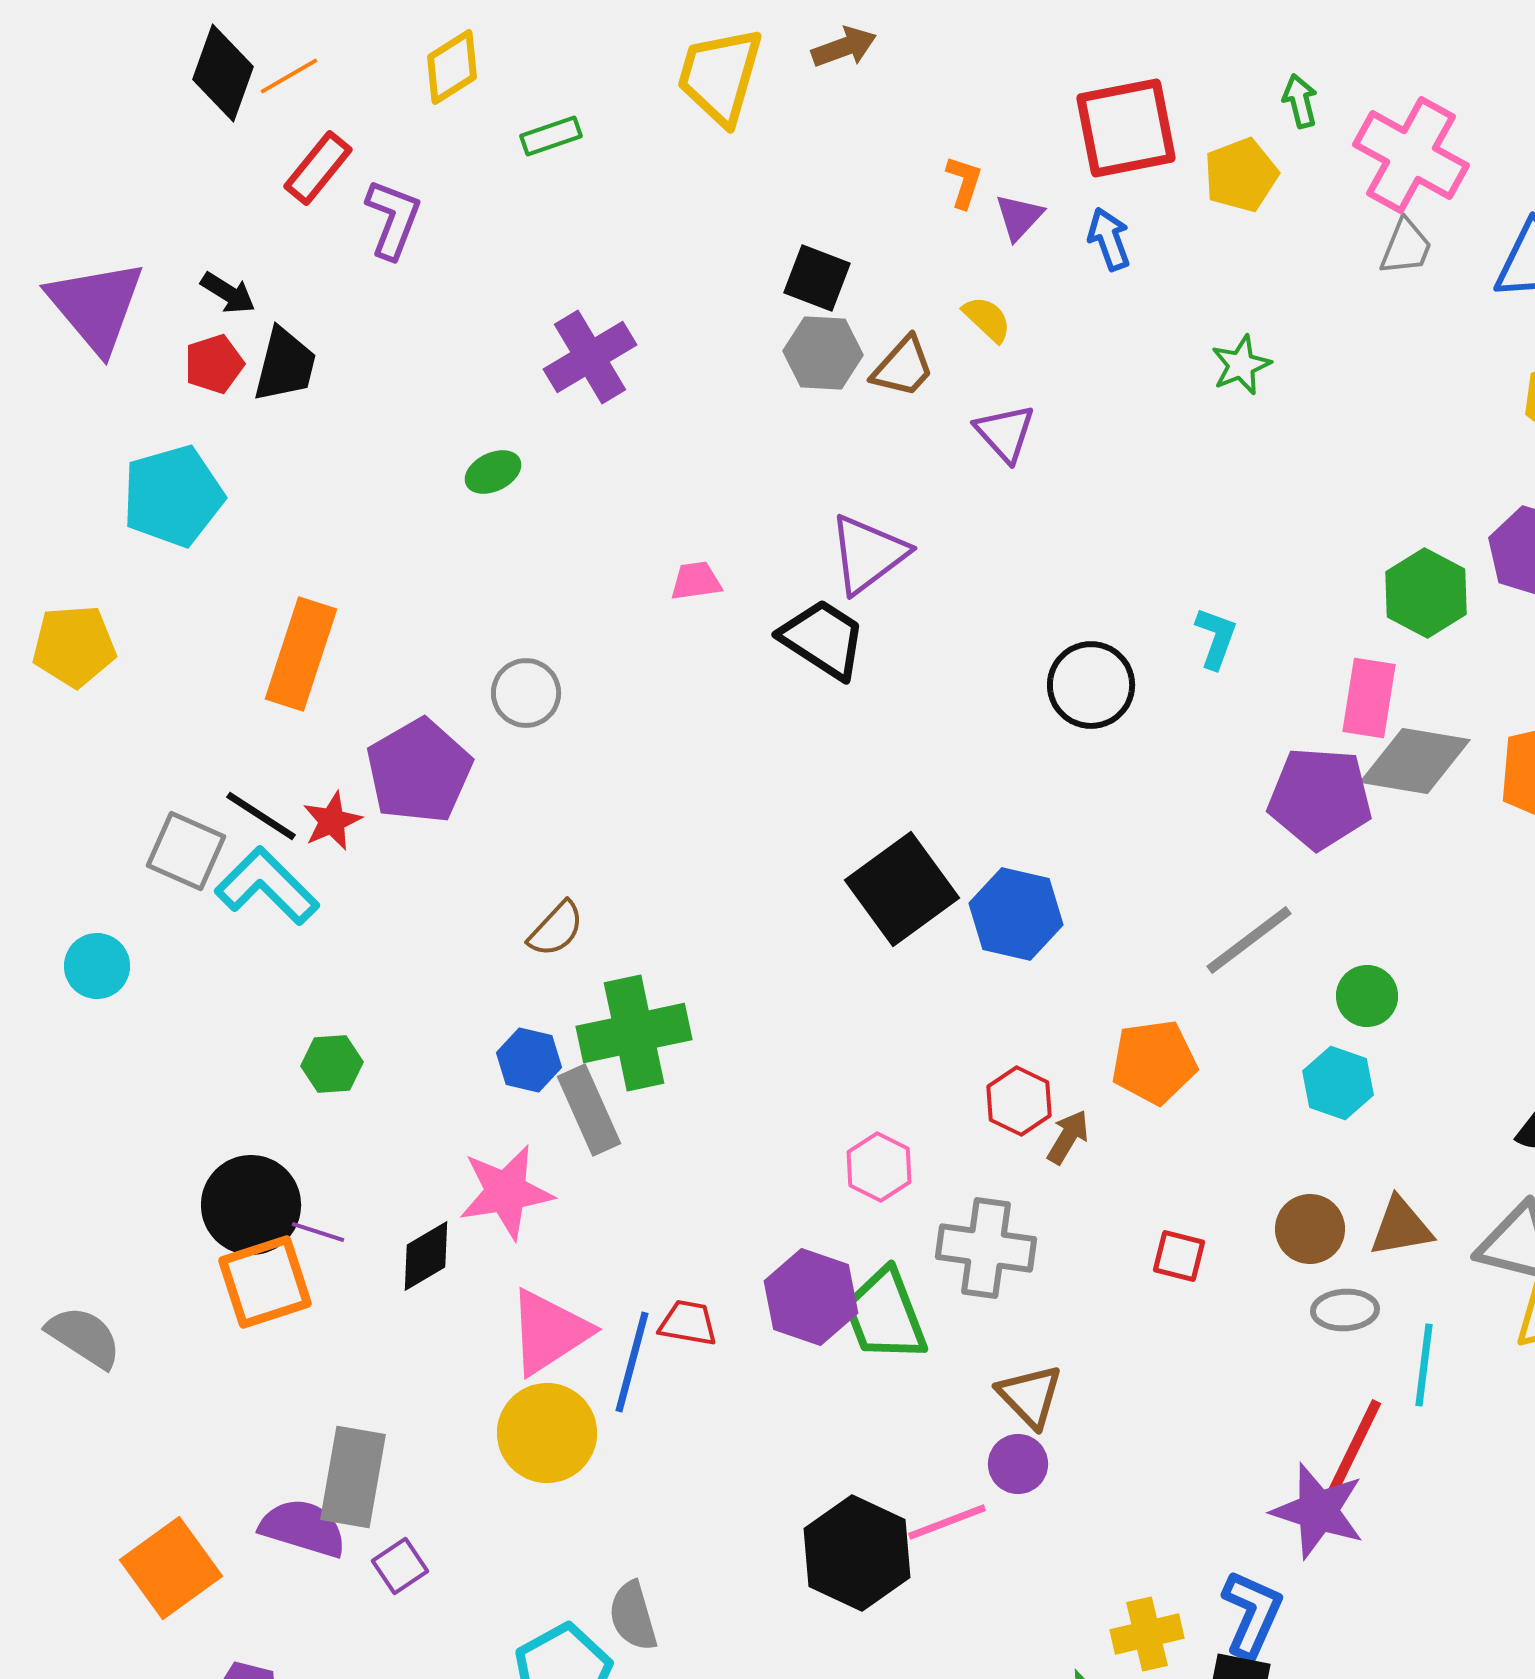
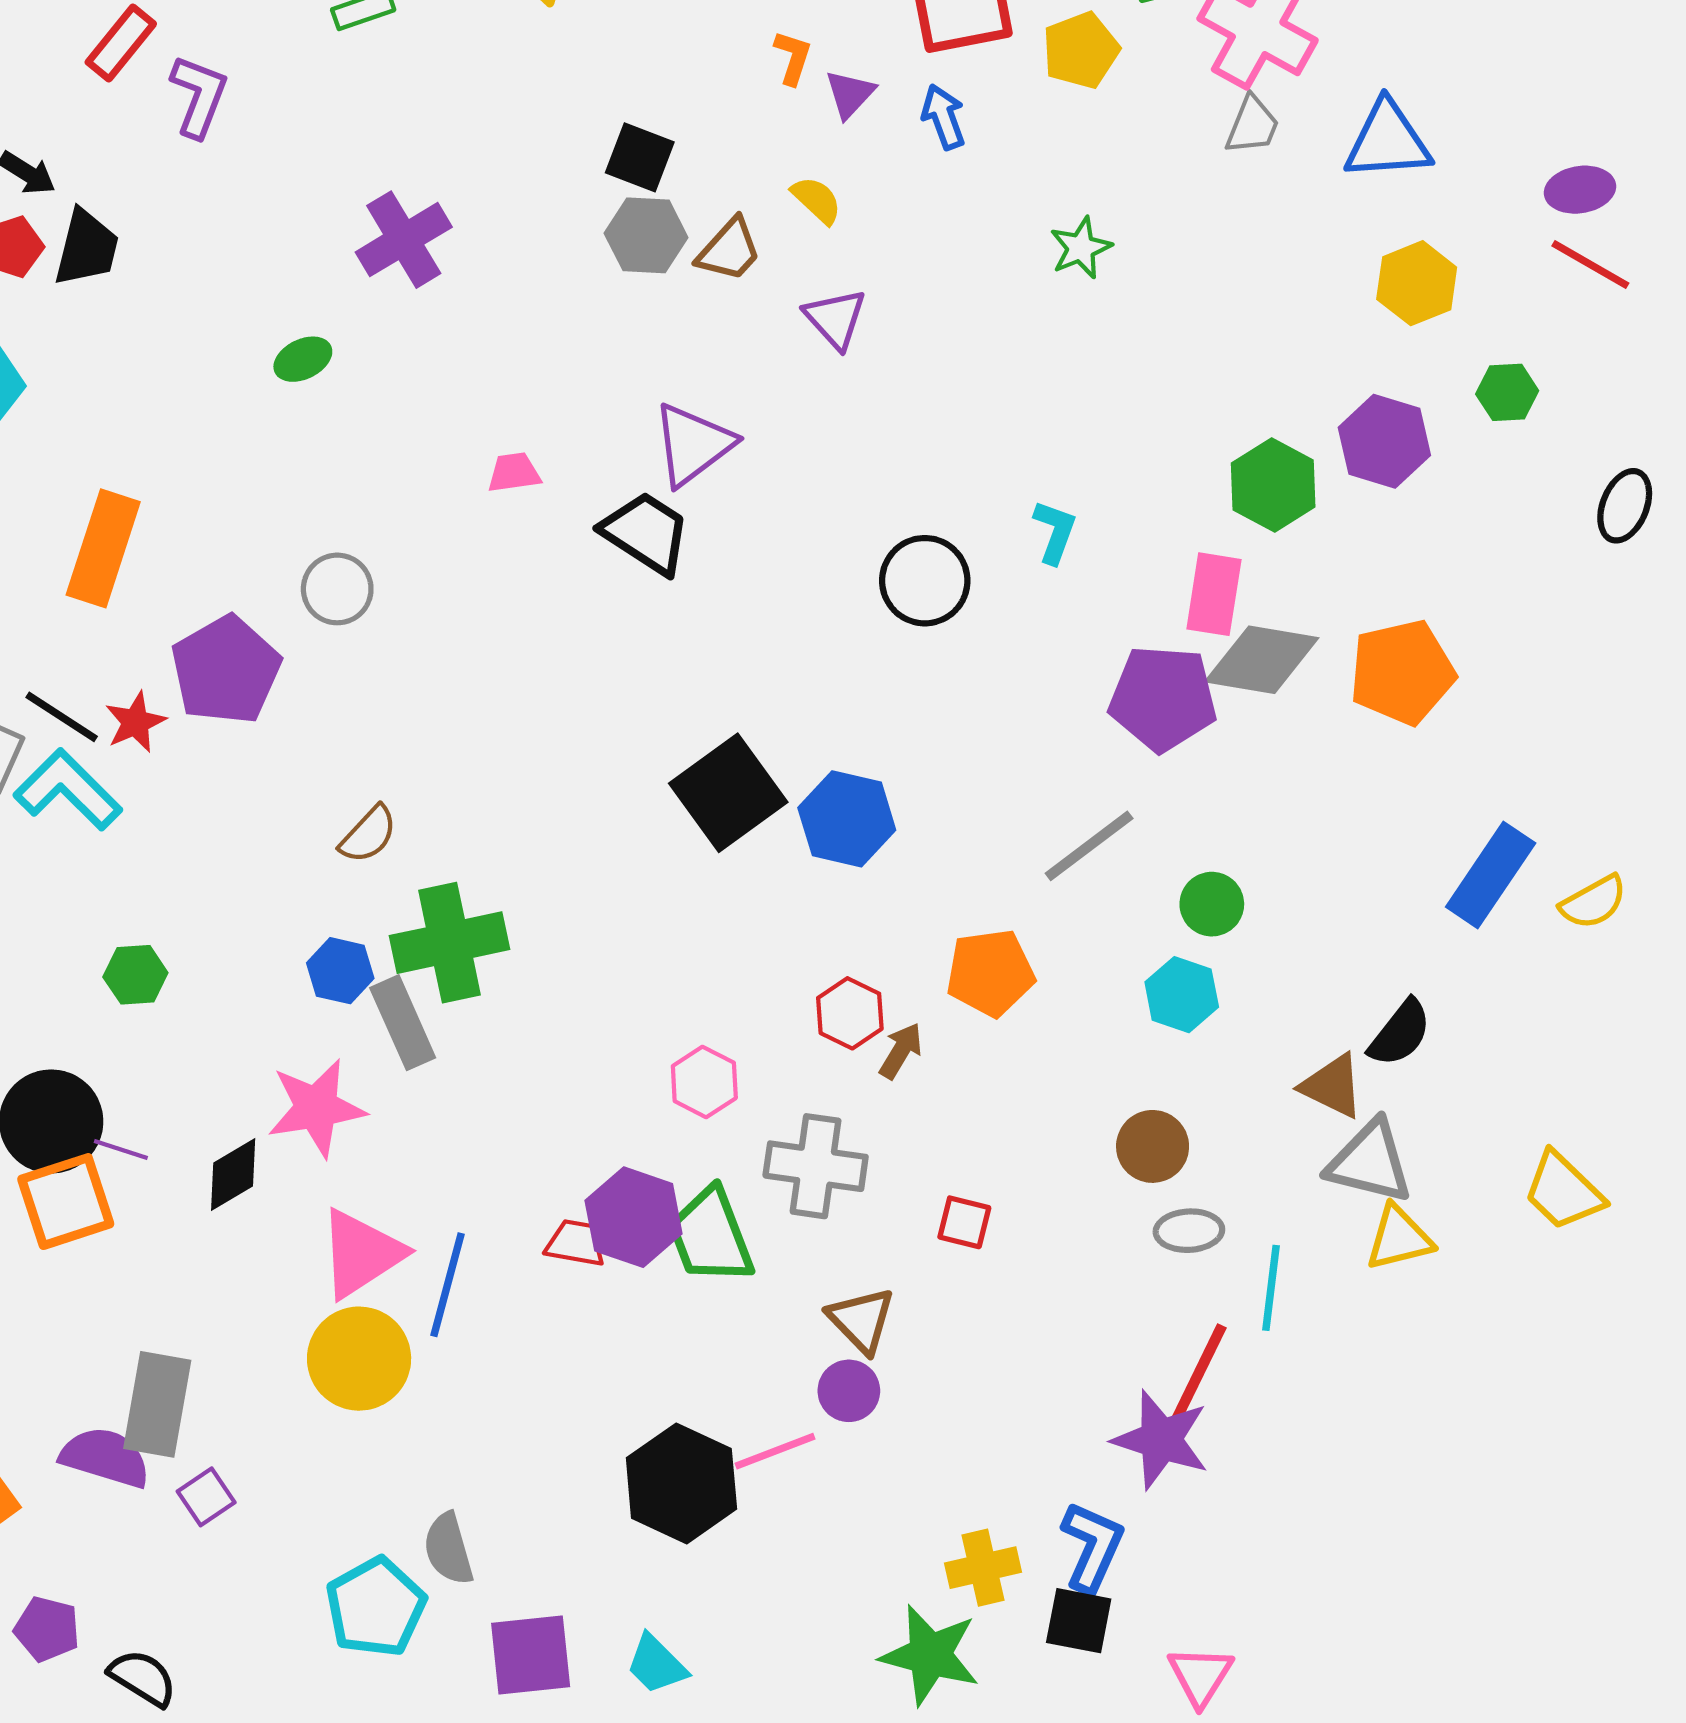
brown triangle: (1401, 1227) -> (1332, 1086), moved, turned 36
red square: (1179, 1256) -> (964, 1222), moved
red trapezoid: (688, 1323) -> (575, 1243), moved

